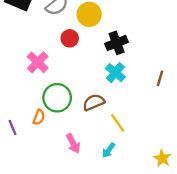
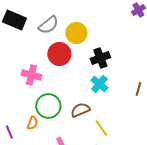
red circle: (70, 38) -> (59, 54), size x1.5
pink cross: (38, 62) -> (31, 75), turned -30

